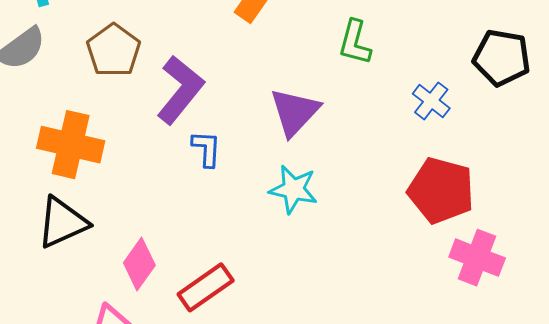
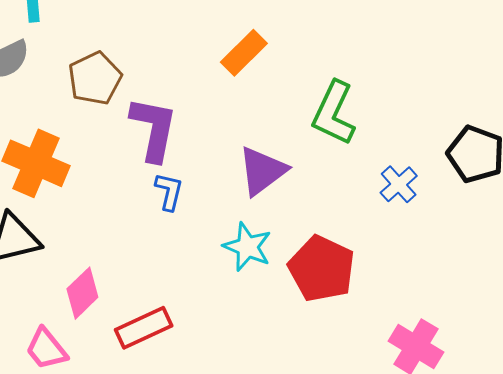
green L-shape: (355, 42) -> (334, 113), size x1.4
purple L-shape: (180, 90) -> (154, 129), turned -38
red pentagon: (441, 190) -> (322, 269), moved

